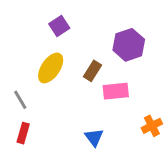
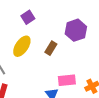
pink rectangle: (116, 91) -> (67, 80), moved

